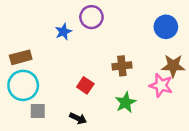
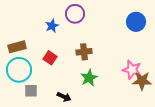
brown cross: (122, 66) -> (84, 52), moved
brown star: (173, 66) -> (142, 81), moved
red square: (85, 85) -> (50, 58), moved
green star: (126, 102) -> (89, 78), moved

